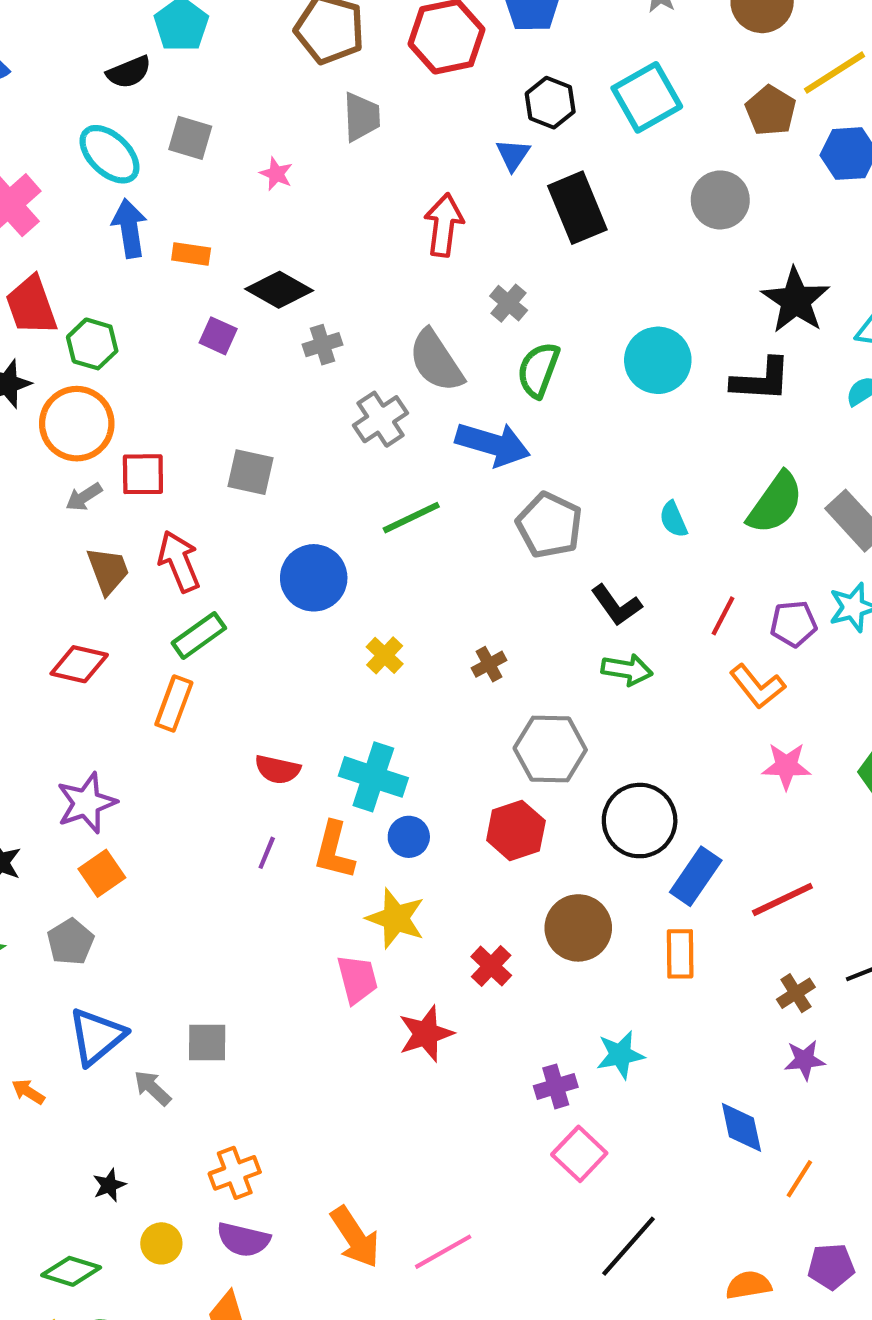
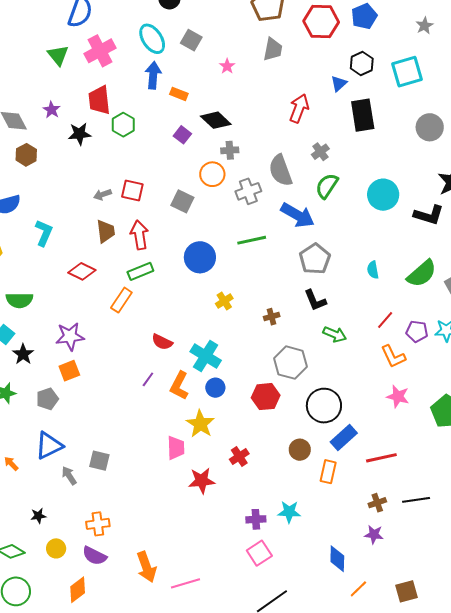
orange circle: (77, 424) -> (212, 174), moved, size x0.7
black L-shape: (616, 605) -> (315, 300), moved
brown circle: (578, 928) -> (300, 450), moved, size x0.7

